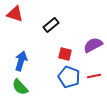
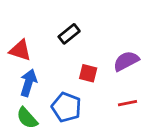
red triangle: (15, 14) -> (20, 50), moved
blue pentagon: (69, 77) -> (66, 107), moved

